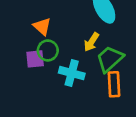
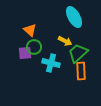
yellow arrow: (91, 42) -> (65, 41), turned -96

